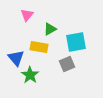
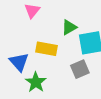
green triangle: (50, 29) -> (69, 27), moved

